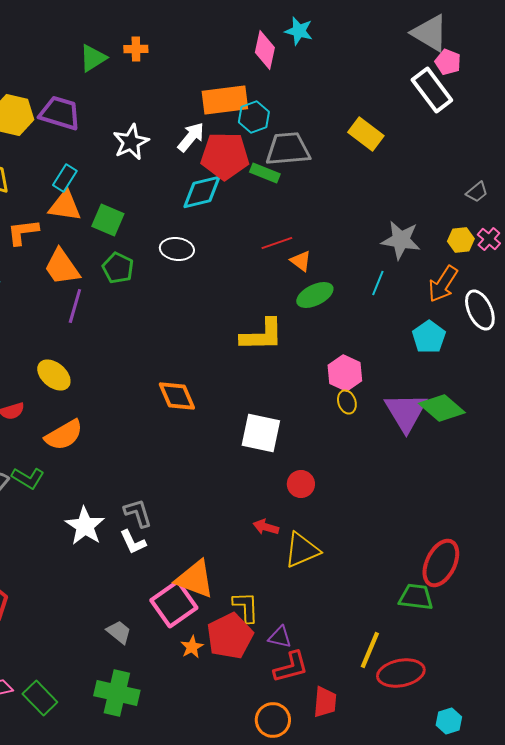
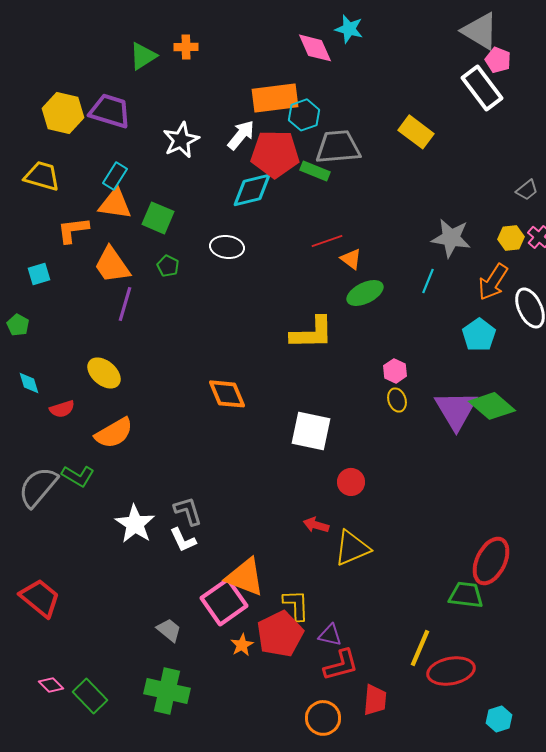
pink diamond: (265, 50) -> (315, 48), turned -36
green pentagon: (118, 268) -> (168, 266), size x0.7
pink hexagon: (345, 373) -> (395, 371), size x0.7

